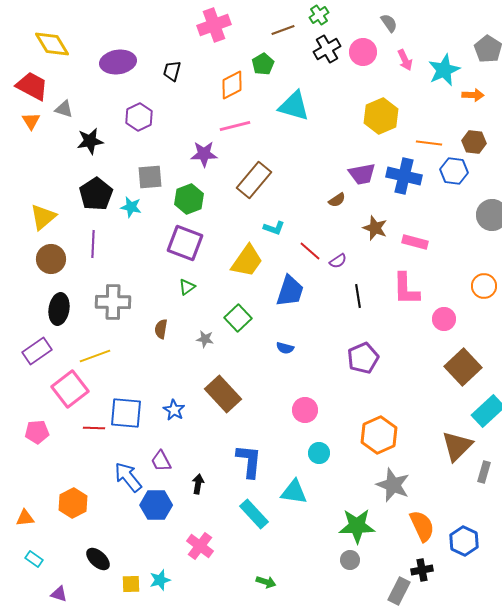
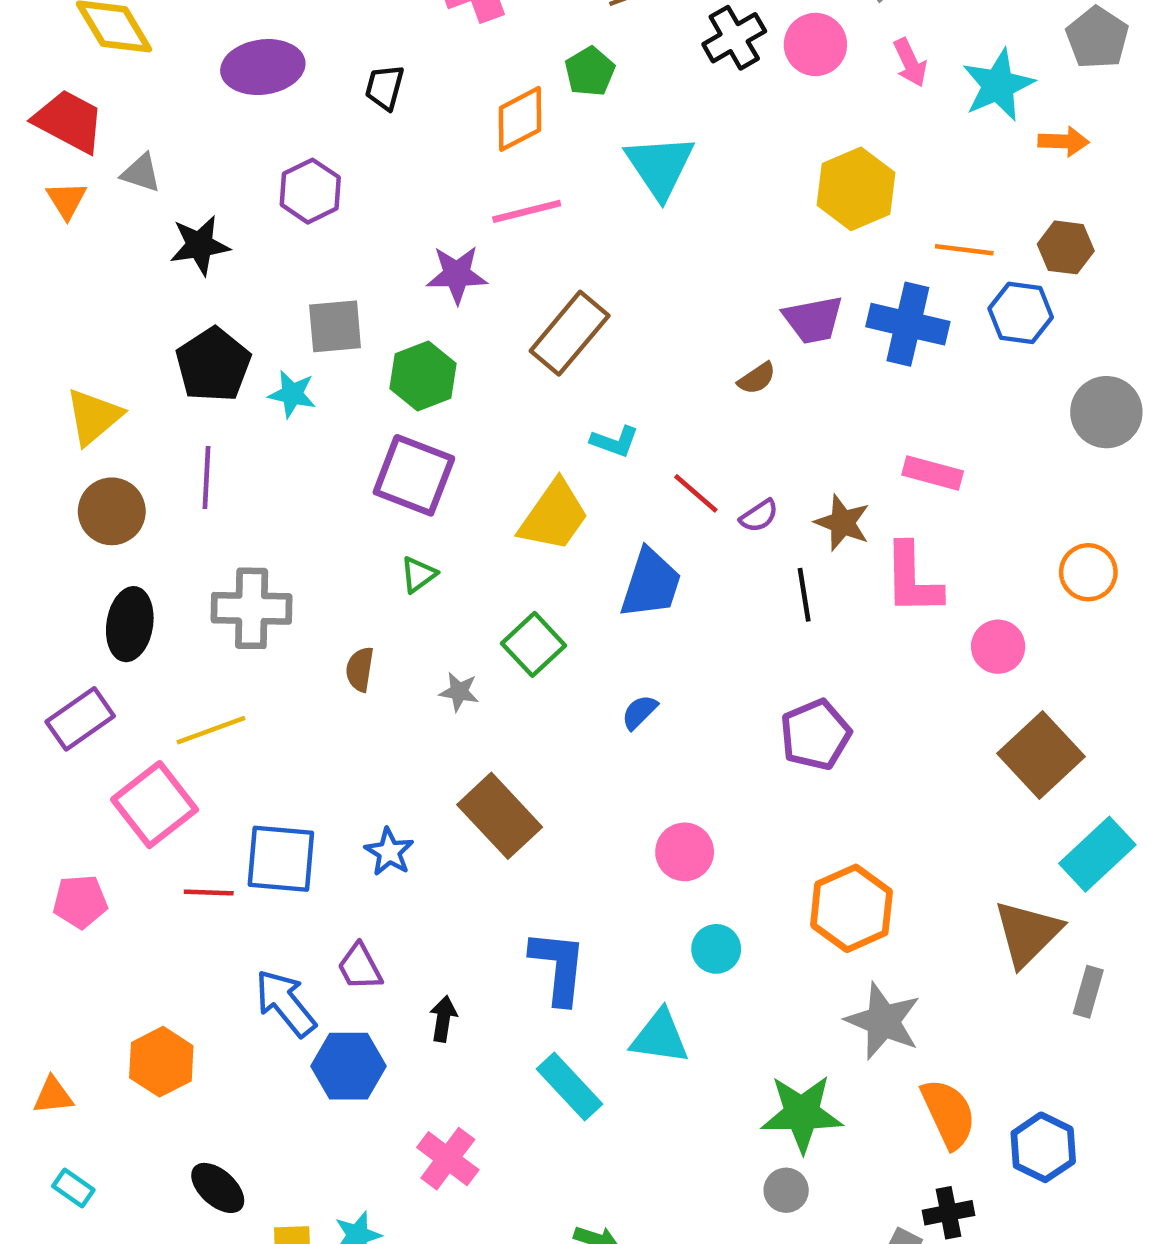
cyan triangle: (294, 106) -> (660, 166), turned 40
brown star: (375, 228) -> (842, 523), moved
blue semicircle: (285, 348) -> (639, 712), turned 120

